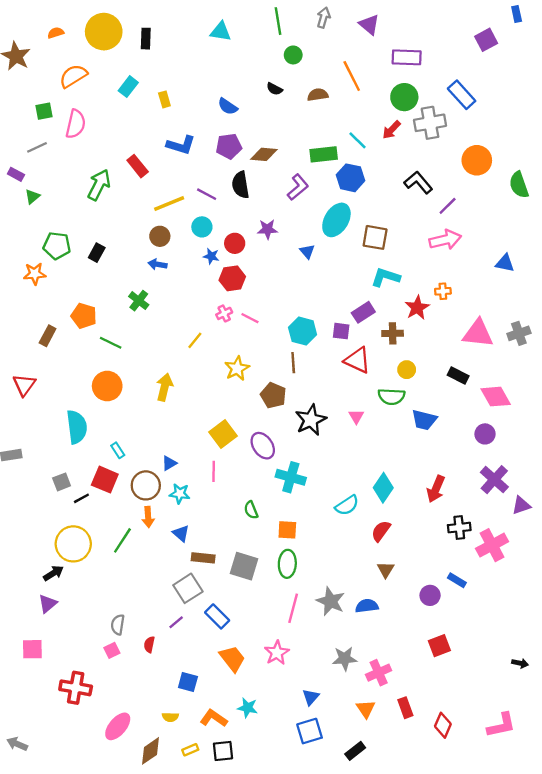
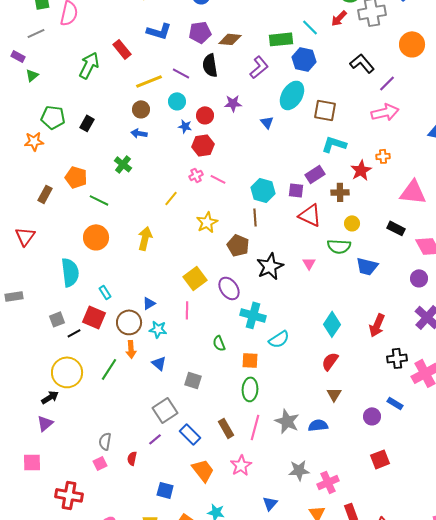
cyan semicircle: (347, 505) -> (279, 339), moved
brown rectangle: (203, 558) -> (226, 428), moved, turned 54
gray square: (244, 566) -> (193, 380), moved, size x0.7

